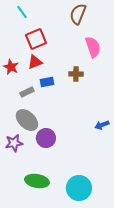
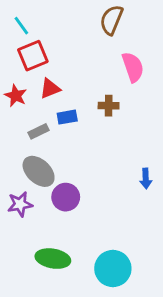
cyan line: (22, 12) -> (21, 26), moved
red square: (36, 39) -> (33, 56), moved
blue arrow: (102, 125) -> (146, 179), turned -72

